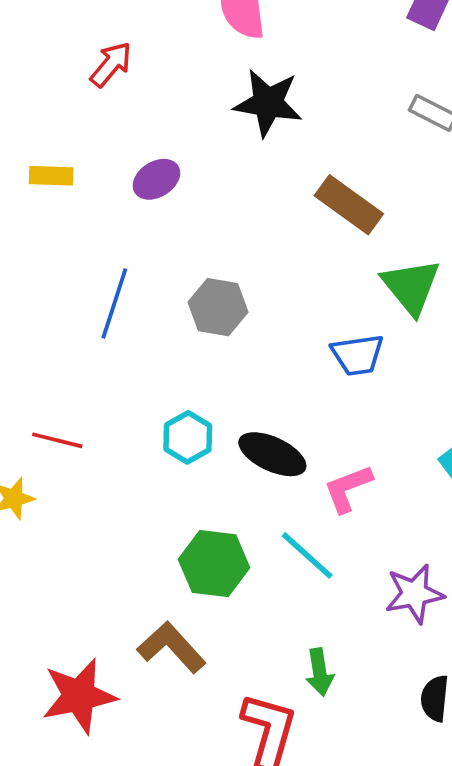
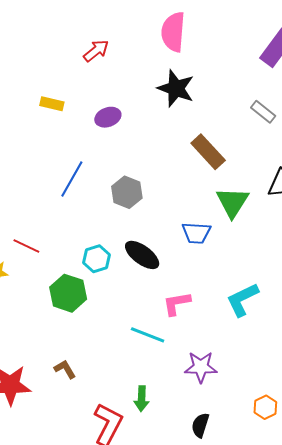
black ellipse: (272, 454) -> (142, 255), moved
cyan line: (307, 555) -> (148, 335), turned -32
green hexagon: (214, 564) -> (68, 293), moved
brown L-shape: (171, 647) -> (65, 369), size x0.6

